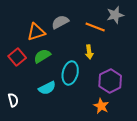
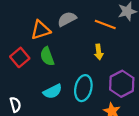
green semicircle: (42, 56) -> (47, 56), turned -78
cyan ellipse: (70, 73) -> (83, 88), moved

